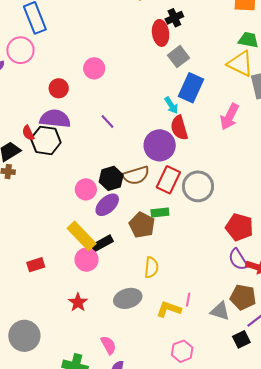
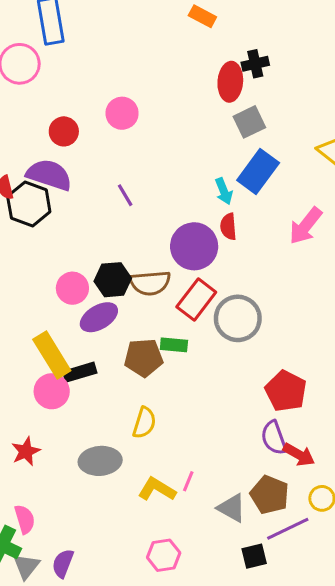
red semicircle: (179, 128) -> (228, 227), size x0.7
brown pentagon: (142, 225) -> (144, 358), turned 30
pink semicircle: (108, 345) -> (25, 519), moved

